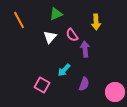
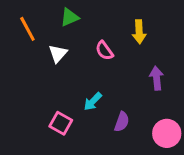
green triangle: (56, 14) -> (70, 17), moved
white triangle: (50, 37) -> (58, 54), moved
purple arrow: (85, 49) -> (157, 78), moved

